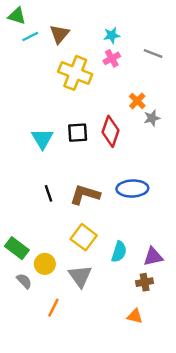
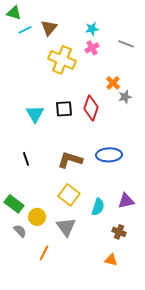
black line: (48, 193) -> (26, 159), moved
purple triangle: (153, 257) -> (126, 201), moved
brown cross: (145, 282) -> (119, 232), turned 32

